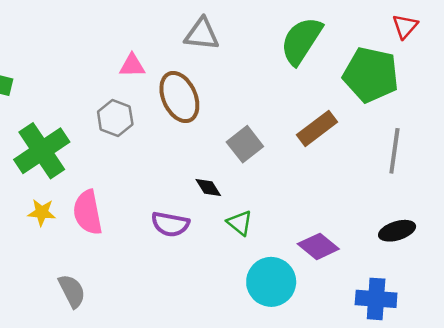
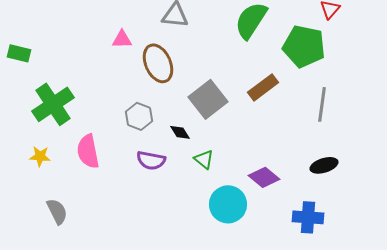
gray hexagon: (115, 118) -> (139, 116), moved
gray square: (245, 144) -> (208, 99), size x1.4
yellow star: (42, 212) -> (40, 156), moved
gray semicircle: (72, 291) -> (57, 211), moved

